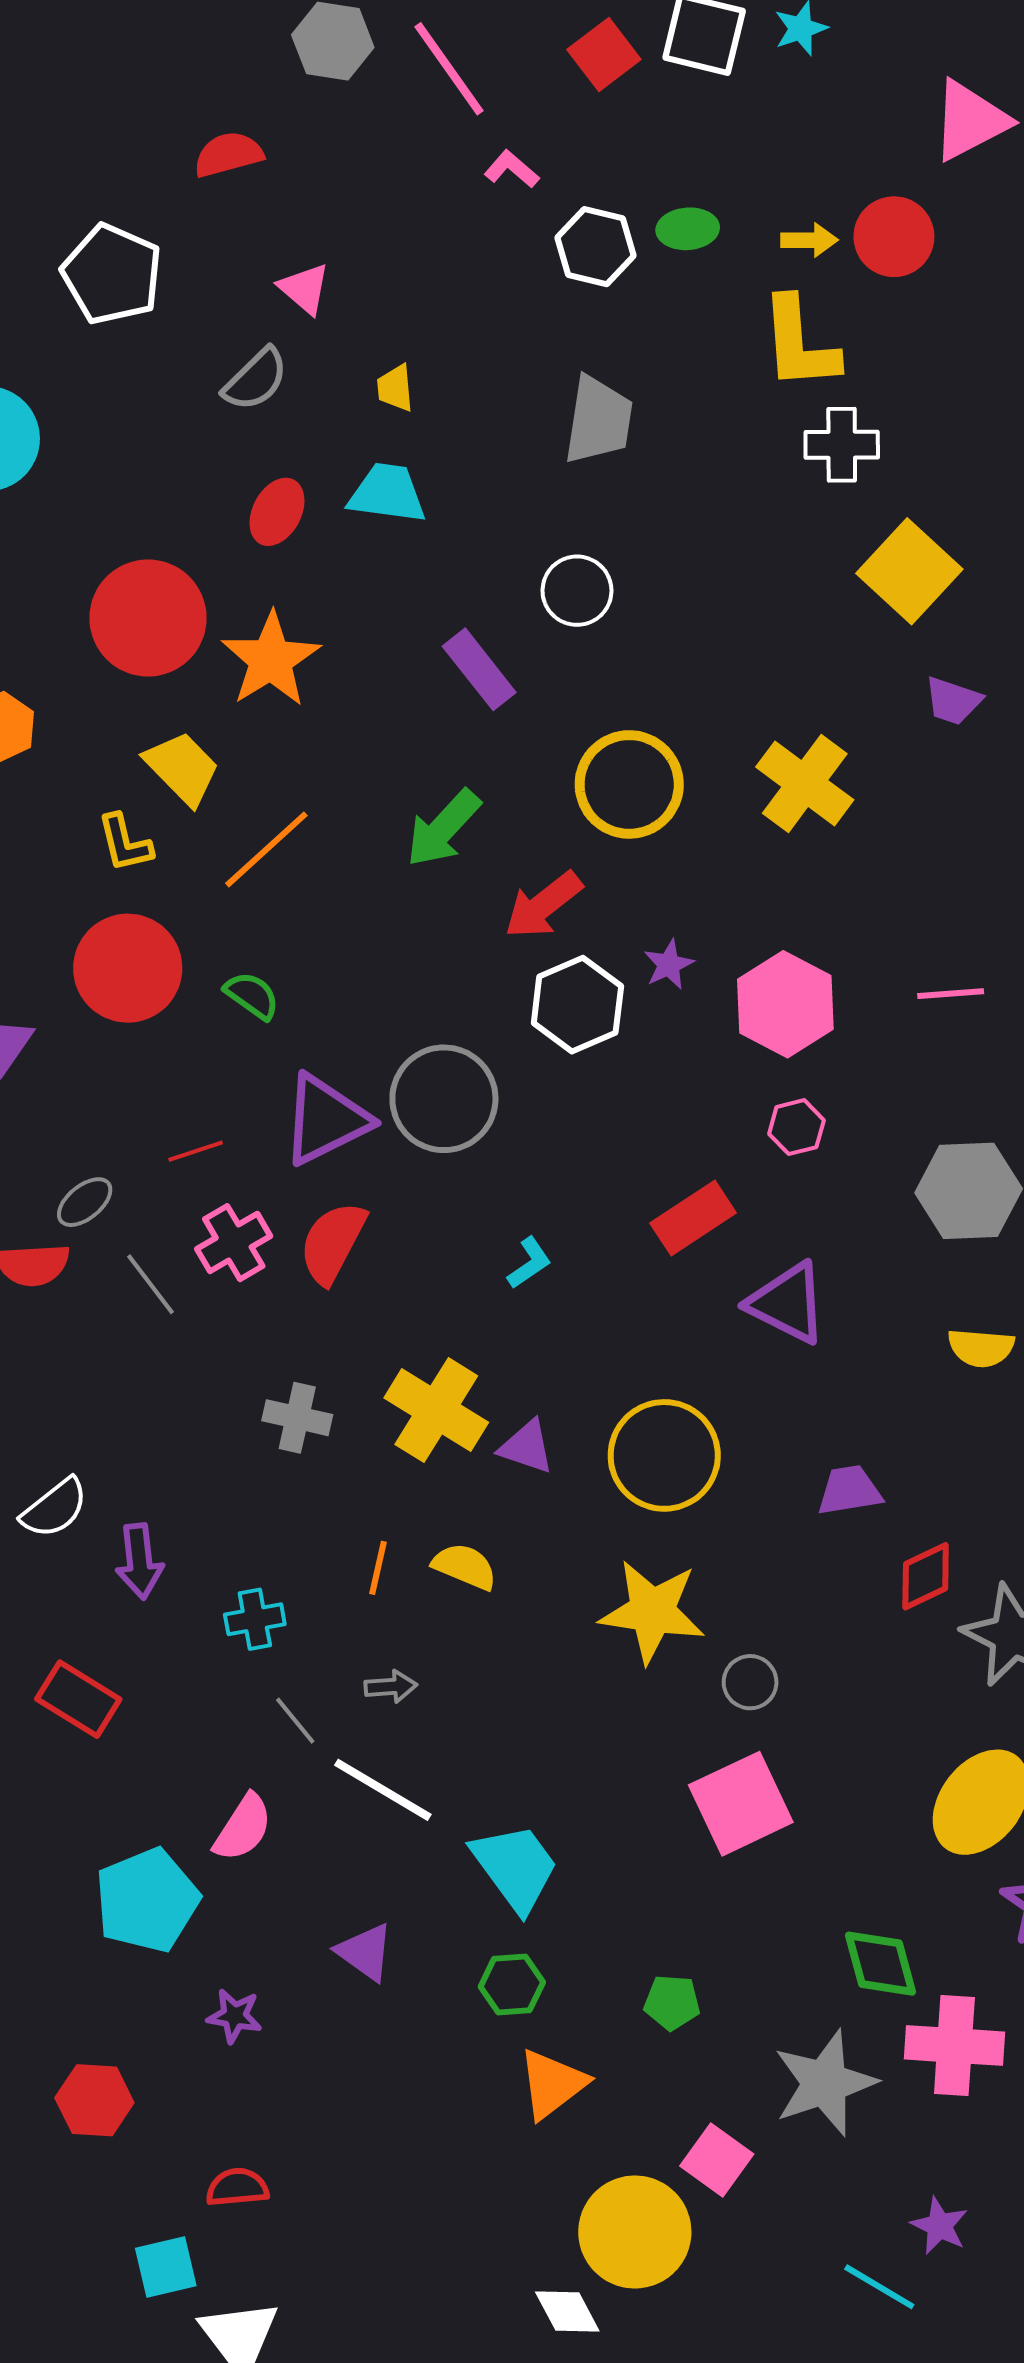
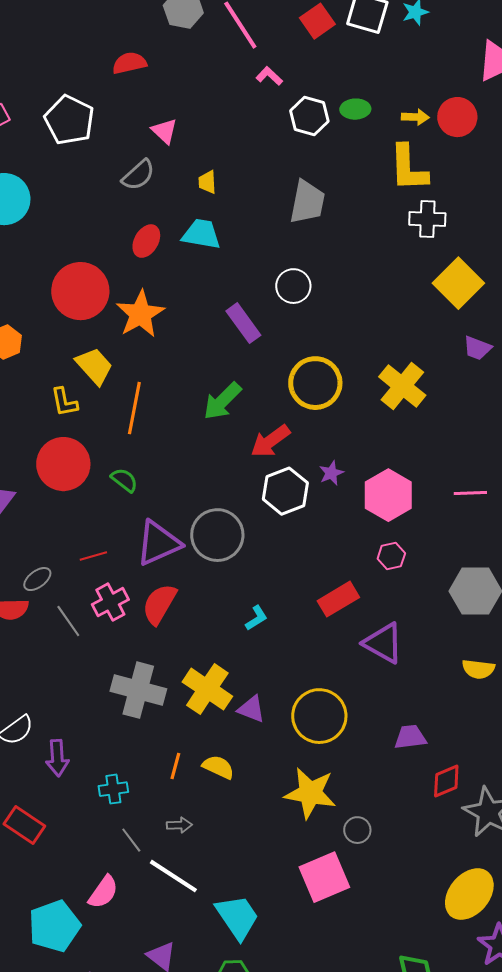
orange line: (266, 849) -> (134, 408), turned -39
gray cross: (297, 1418) -> (138, 690), size x1.6
pink square: (741, 1804) -> (324, 877), moved

